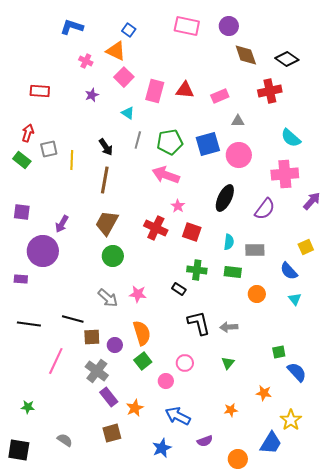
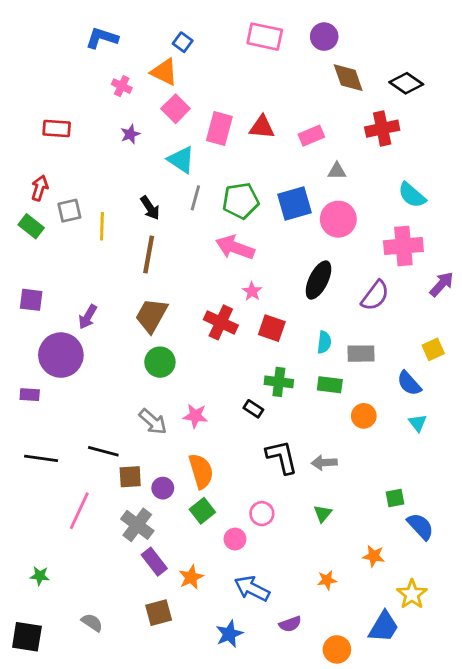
cyan triangle: (128, 113) -> (181, 160), size x1.5

